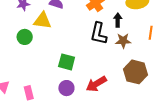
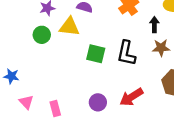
black L-shape: (99, 34) -> (126, 53), moved
green circle: (25, 37) -> (42, 35), moved
green square: (67, 62) -> (96, 54), moved

